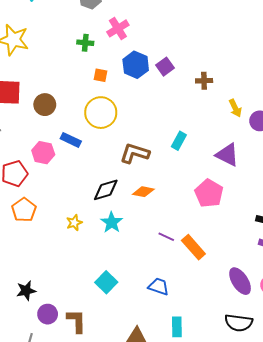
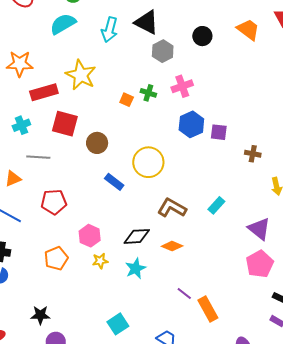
purple square: (165, 67) -> (219, 132), turned 30
orange square: (101, 75) -> (127, 100), moved
pink hexagon: (43, 153) -> (90, 236), moved
pink pentagon: (209, 193) -> (260, 264), moved
orange pentagon: (24, 210) -> (56, 258), moved

